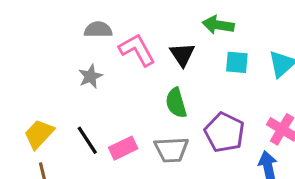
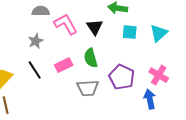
black line: (87, 140) -> (35, 70), moved
pink rectangle: (123, 148) -> (64, 65), moved

